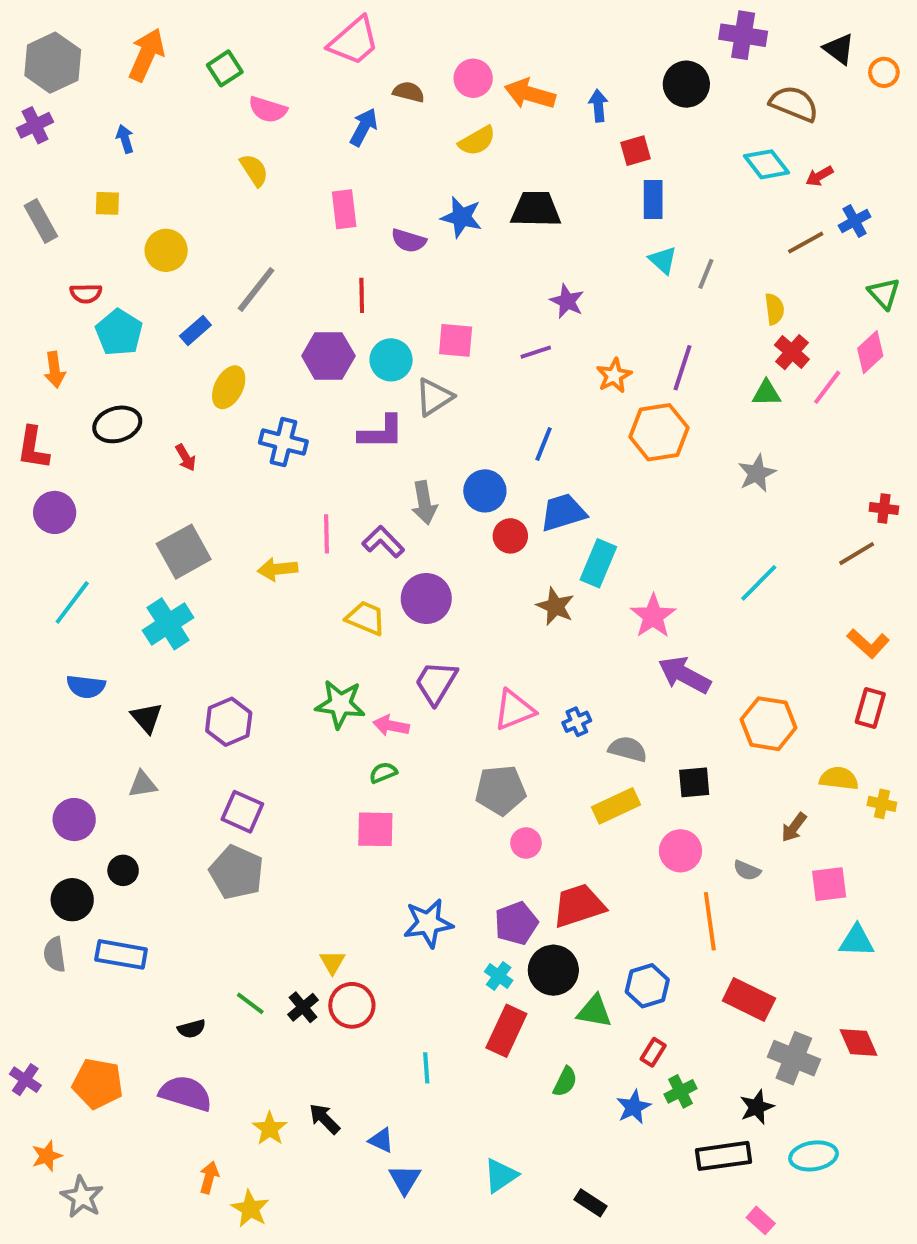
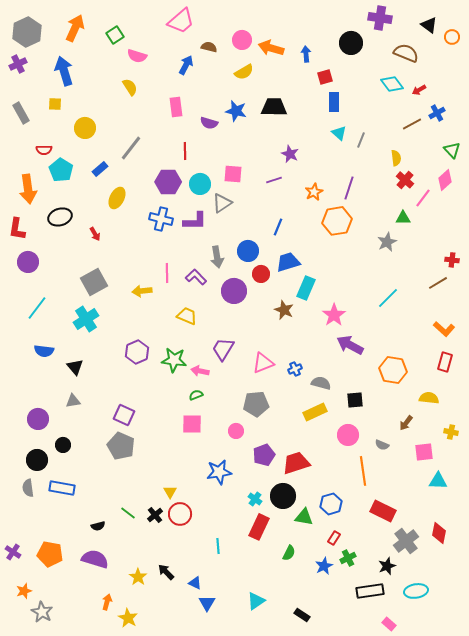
blue arrow: (125, 139) -> (64, 71), size x2.0
orange arrow: (55, 370) -> (28, 189), size x1.6
green triangle: (767, 393) -> (403, 218), moved
blue cross: (283, 442) -> (161, 219), moved
purple circle: (426, 599) -> (234, 291), moved
purple hexagon: (229, 722) -> (137, 352), moved
yellow cross: (882, 804) -> (451, 432), moved
pink circle: (526, 843) -> (236, 431), moved
purple pentagon: (516, 923) -> (264, 455), moved
red diamond: (858, 1042) -> (439, 533), turned 35
gray cross: (794, 1058) -> (406, 541), turned 30

